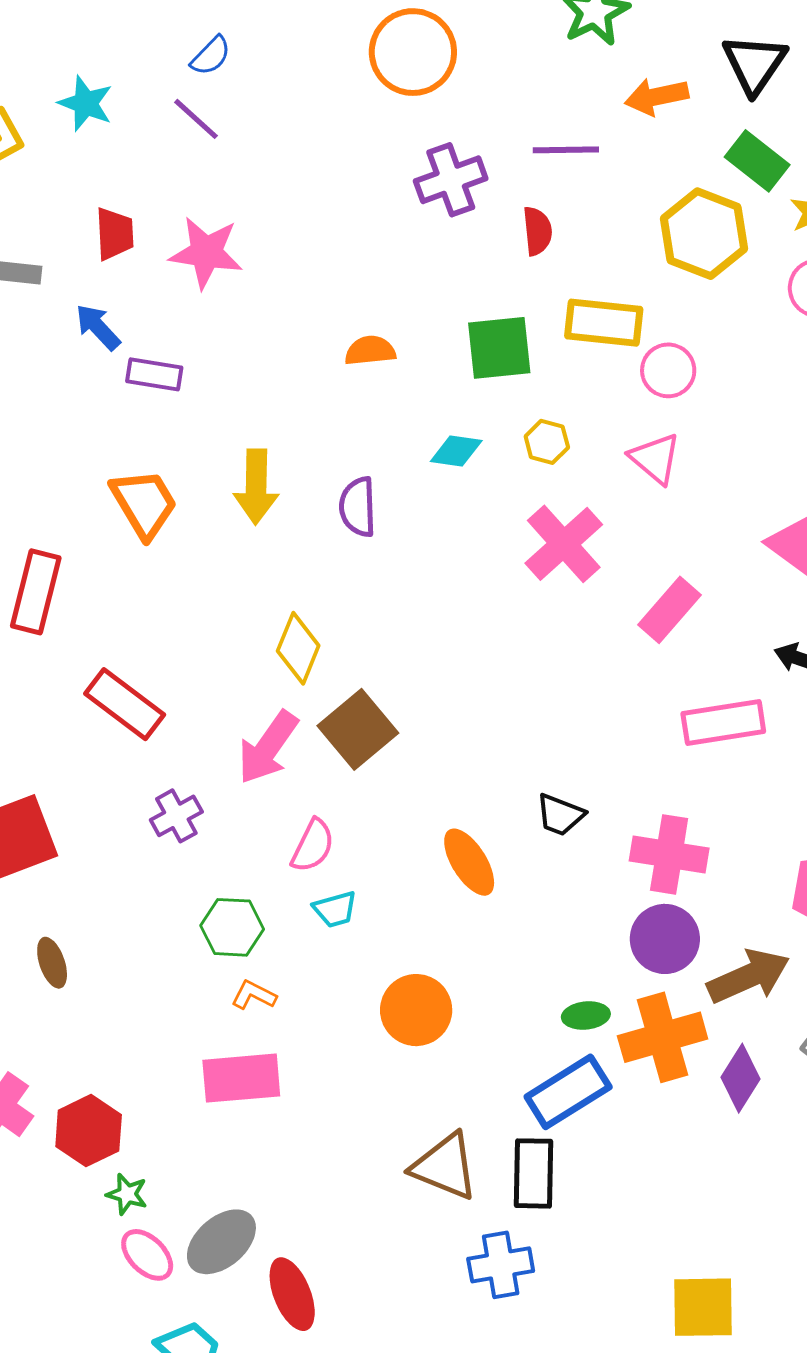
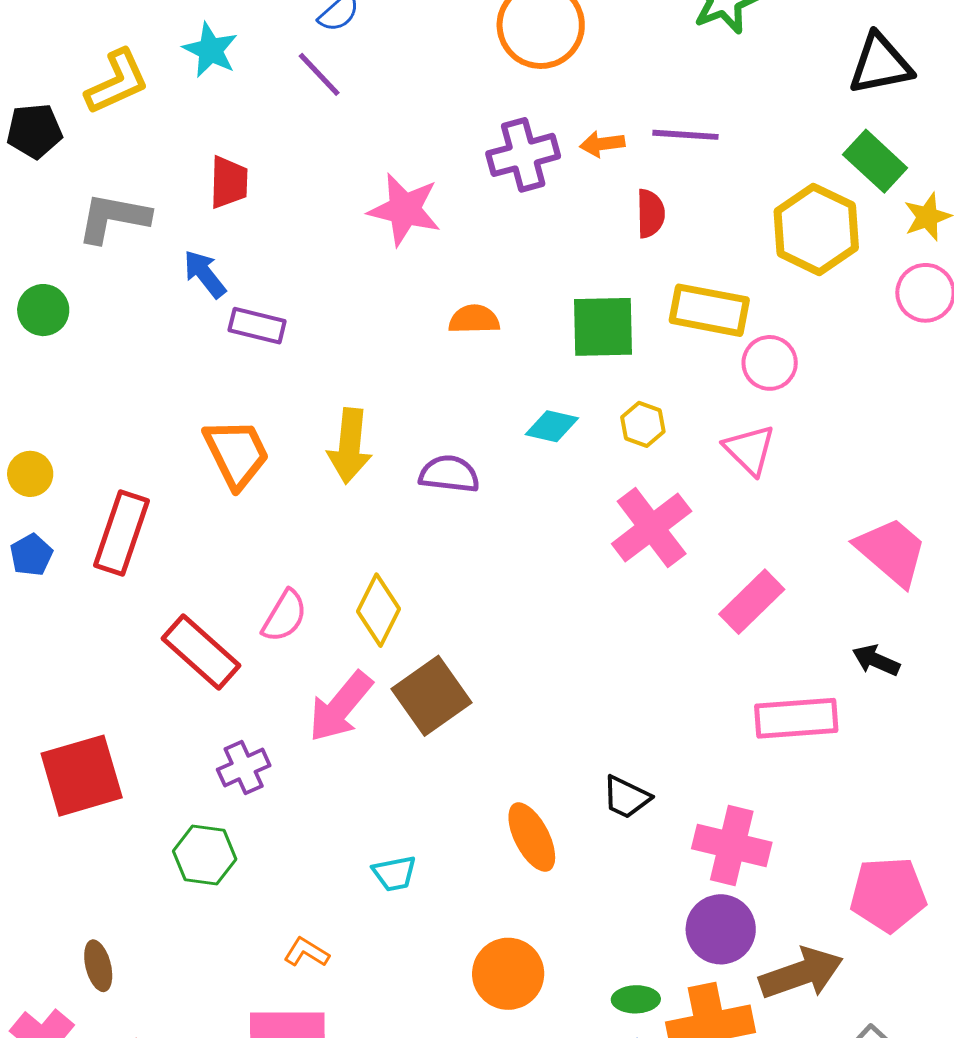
black triangle: (755, 64) -> (880, 64), turned 40
orange arrow: (657, 97) -> (602, 144), moved, size x0.7
purple cross: (451, 180) -> (523, 155), moved
pink star: (206, 253) -> (404, 209), moved
purple semicircle: (358, 507) -> (449, 474), turned 94
pink semicircle: (313, 846) -> (284, 616), moved
green hexagon: (232, 927) -> (205, 855), moved
brown ellipse: (52, 963) -> (98, 966), moved
orange circle: (416, 1010) -> (508, 974), moved

